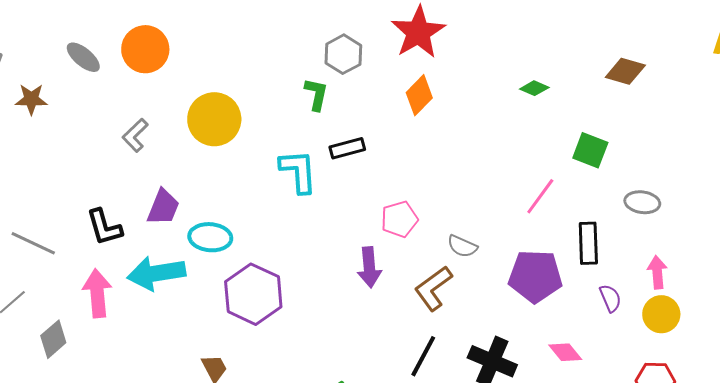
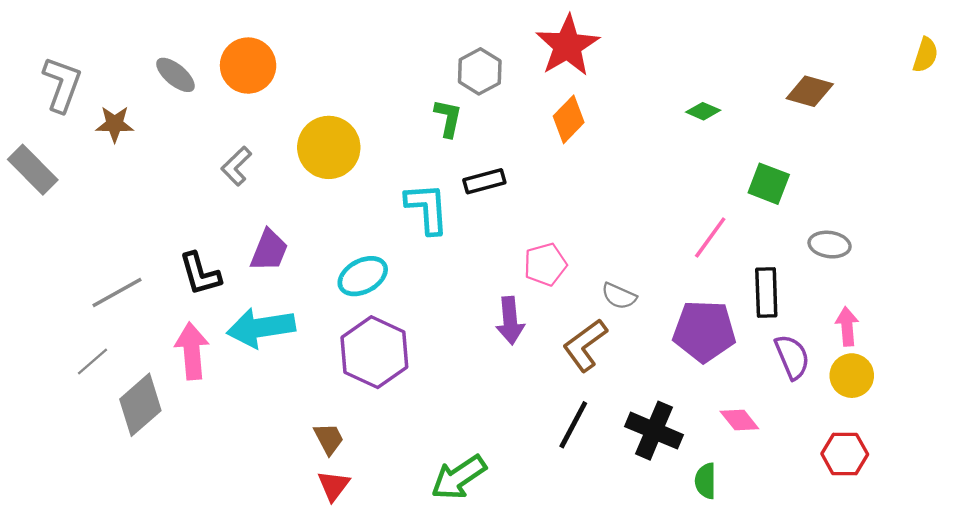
cyan ellipse: (210, 237) -> (363, 276), moved, turned -33
gray line: (33, 243) -> (117, 293), turned -54
purple semicircle: (610, 298) -> (792, 357), size x1.4
gray diamond: (53, 339) -> (140, 405), size x1.4

